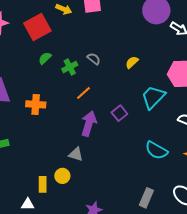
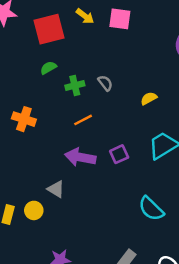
purple arrow: (89, 124) -> (80, 157), turned -110

